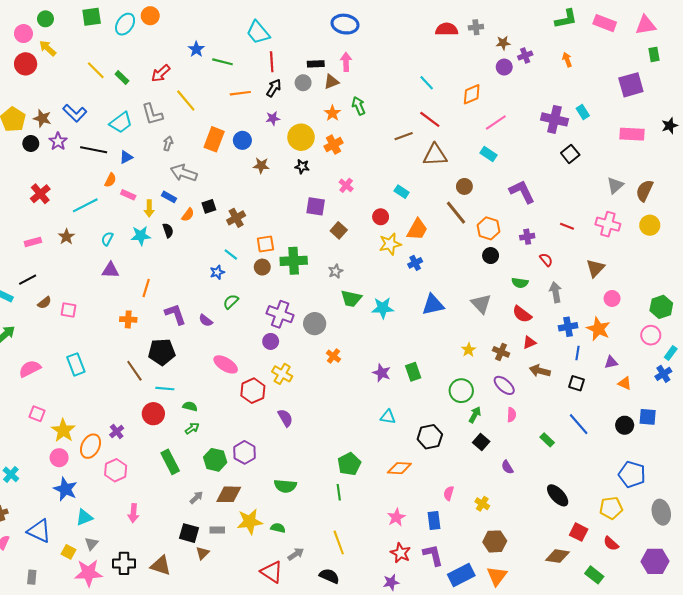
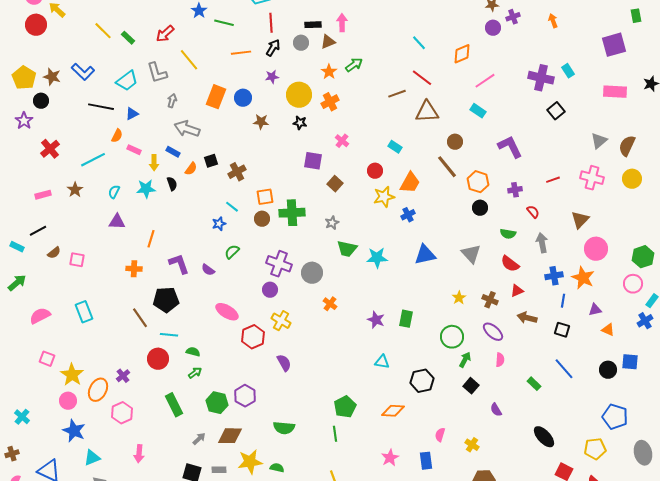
green arrow: (359, 106) -> (354, 65), turned 78
purple star: (58, 141) -> (24, 121), moved
red line: (567, 226) -> (553, 180), turned -40
pink circle: (612, 298) -> (596, 249), size x1.5
green rectangle: (413, 372) -> (406, 319), turned 30

